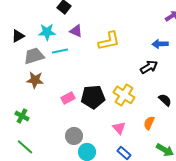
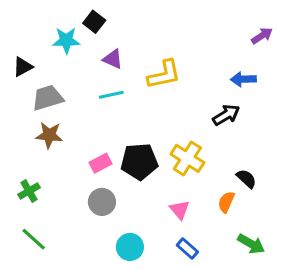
cyan star: (47, 32) -> (66, 40), moved
cyan line: (60, 51) -> (111, 95), moved
black semicircle: (165, 100) -> (246, 179), moved
green cross: (22, 116) -> (29, 191), turned 32
gray circle: (74, 136) -> (102, 202), moved

